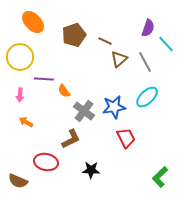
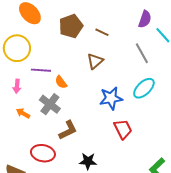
brown triangle: (119, 59) -> (95, 61), moved
gray cross: (84, 111) -> (50, 104), moved

